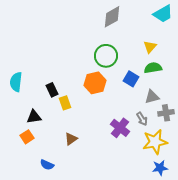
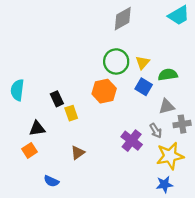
yellow triangle: (150, 47) -> (143, 63), moved
blue star: (160, 168) -> (164, 184), moved

